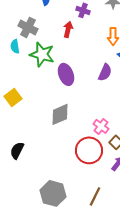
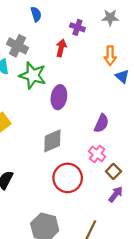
purple semicircle: (105, 72) -> (101, 123), moved
purple ellipse: (66, 74) -> (59, 97), turned 30
red circle: (89, 150) -> (68, 178), moved

